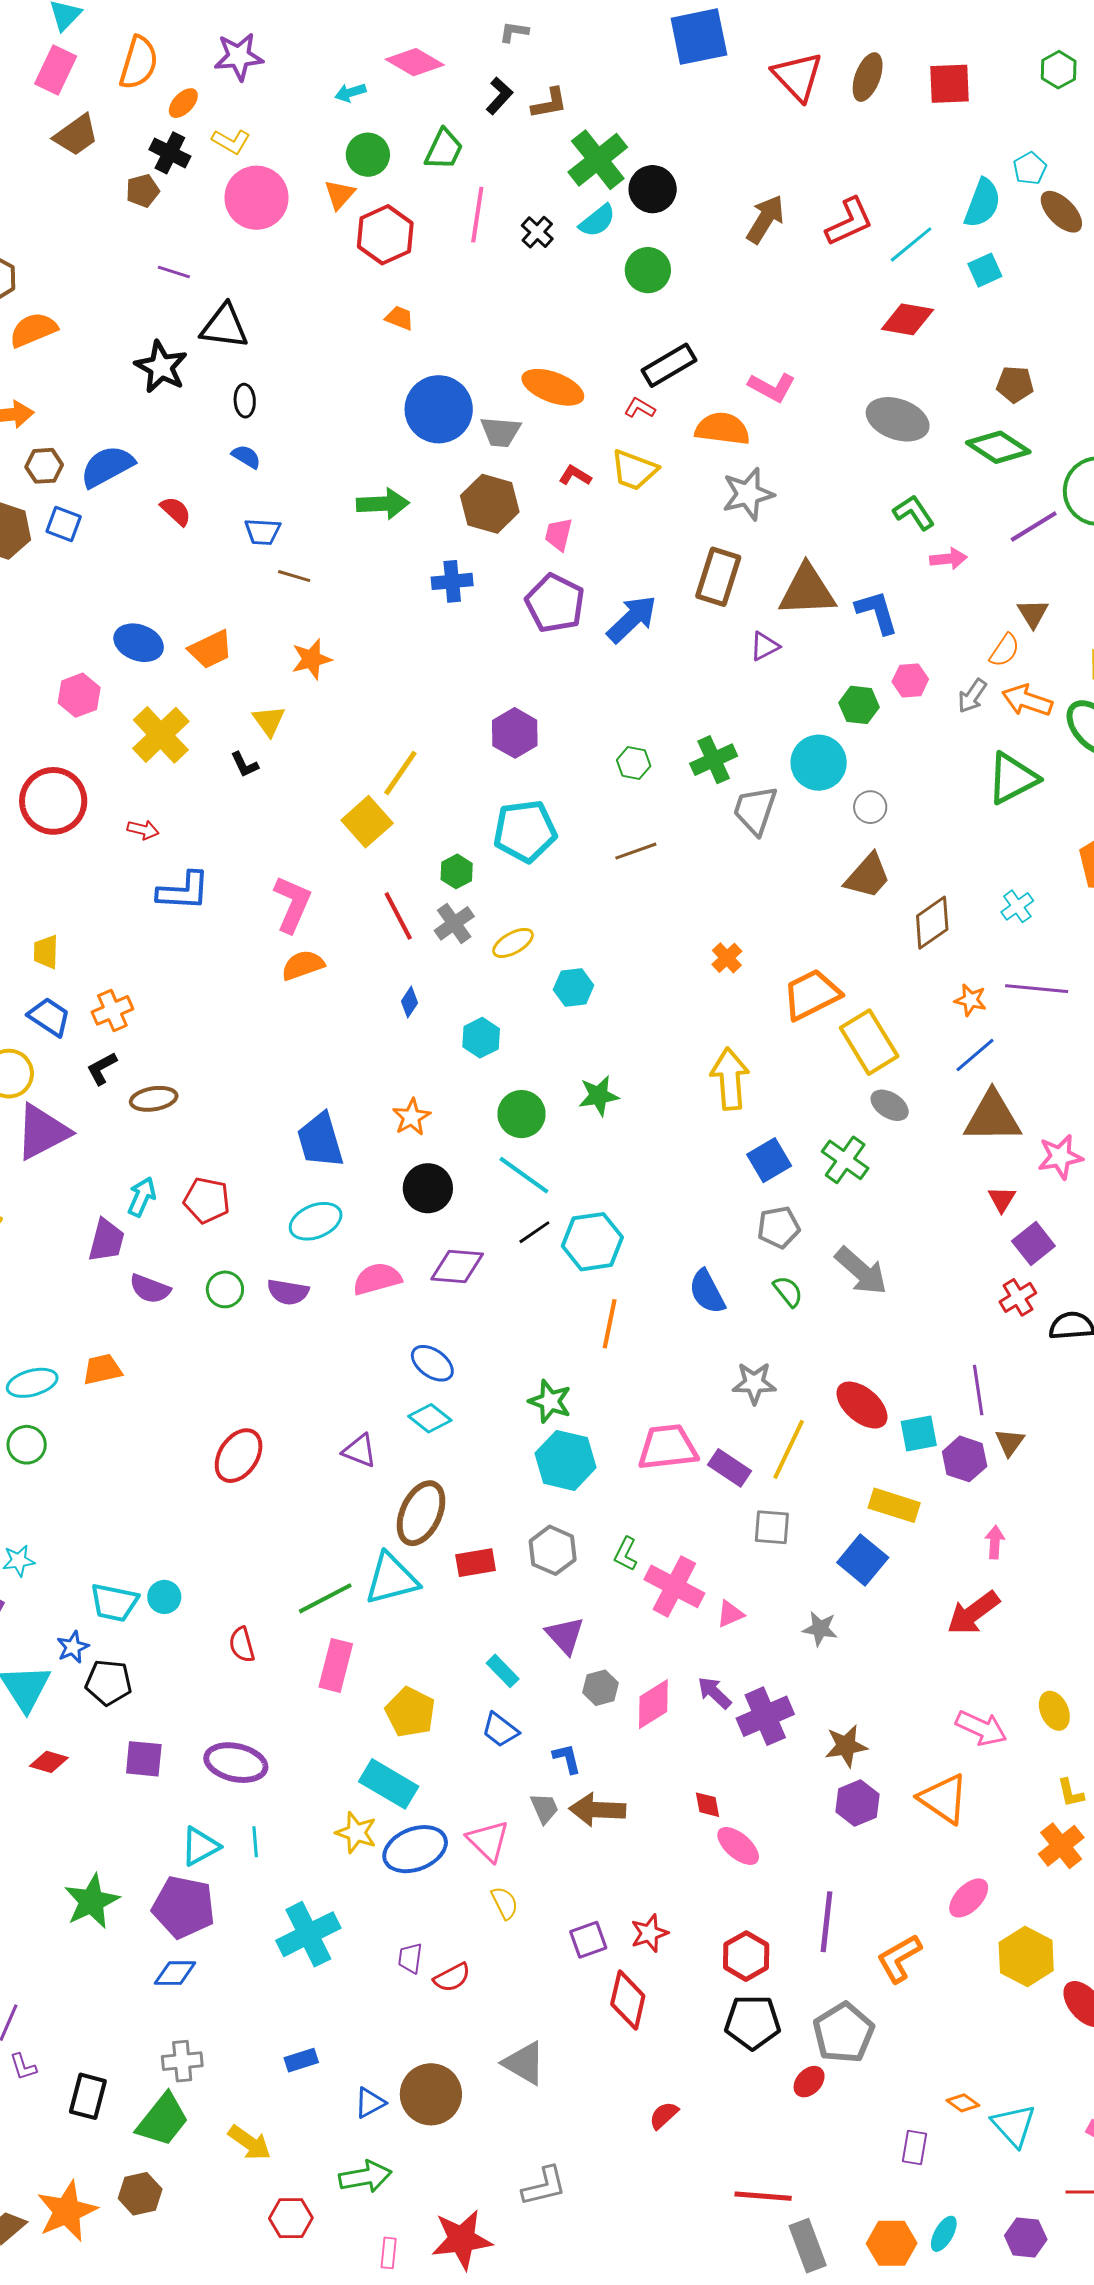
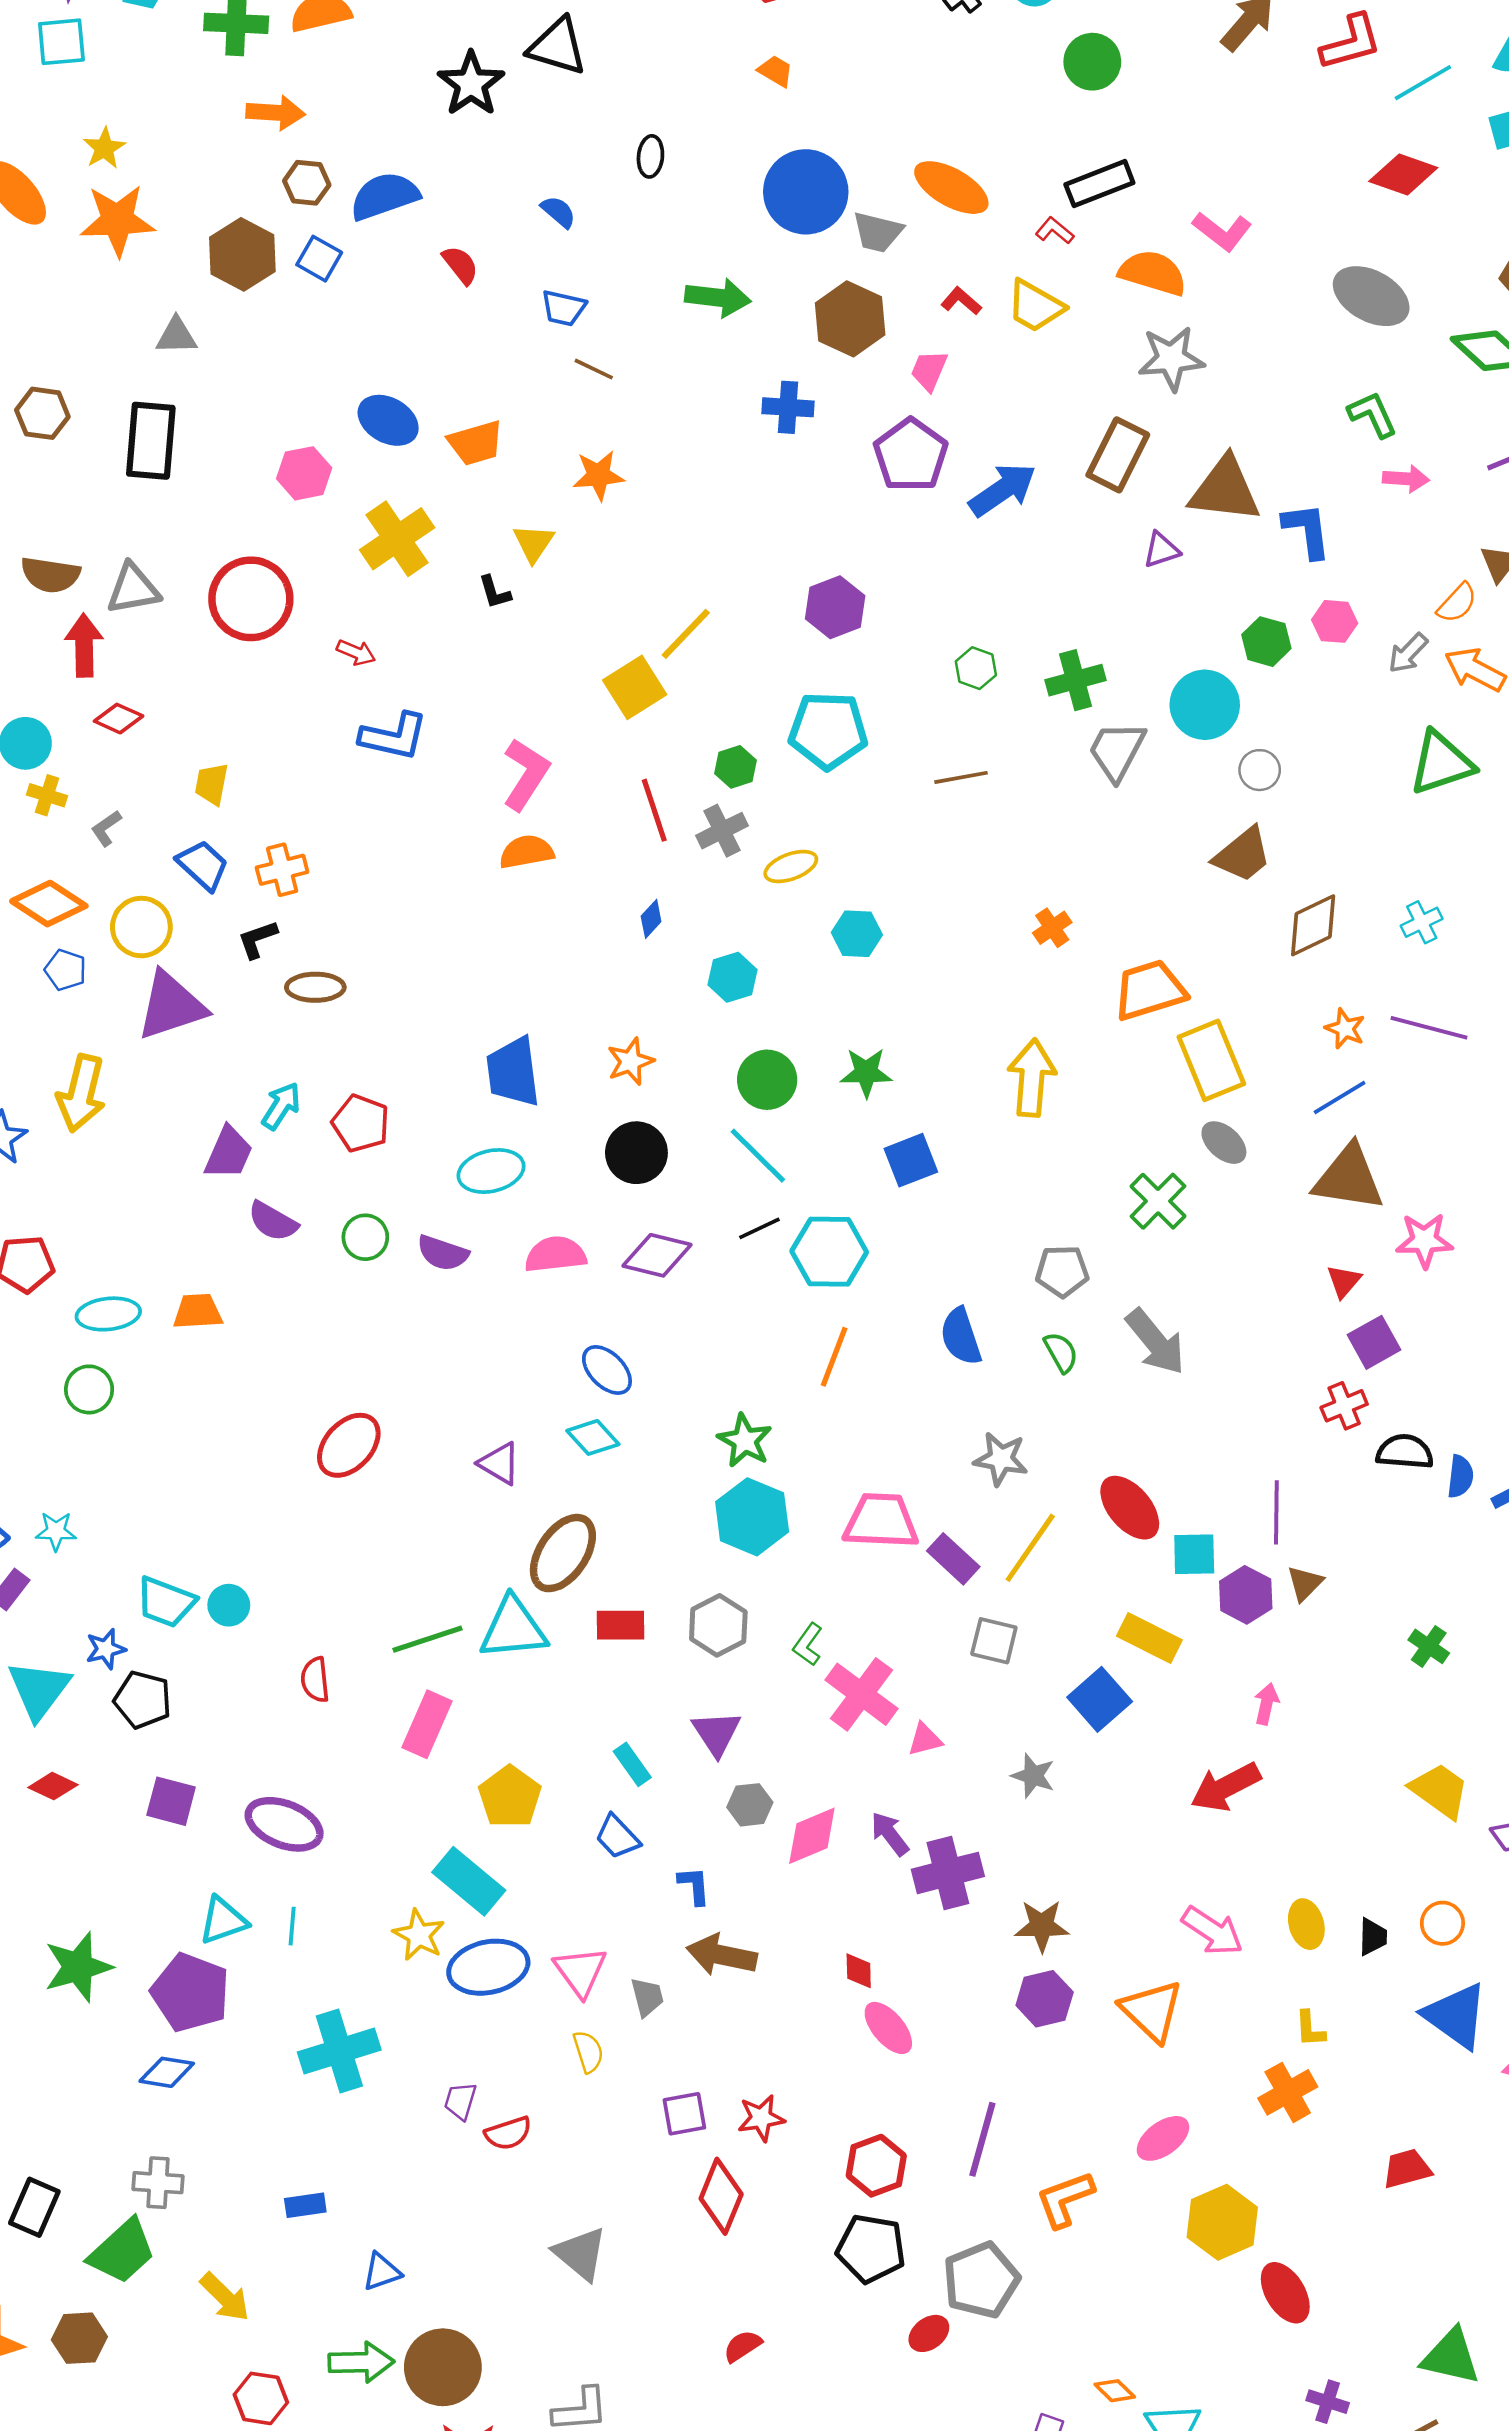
black ellipse: (245, 401) -> (650, 156), moved
blue square: (769, 1160) -> (911, 1160), moved
gray trapezoid: (544, 1808) -> (647, 1997), moved
brown circle: (431, 2094) -> (443, 2367), moved

